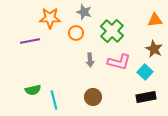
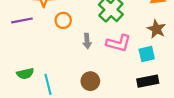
orange circle: (76, 33) -> (63, 20), moved
cyan square: (145, 72) -> (147, 54), turned 35

